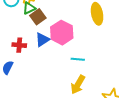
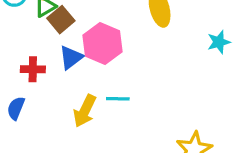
cyan line: (78, 59) -> (118, 99), moved
yellow arrow: (78, 85) -> (85, 111), moved

